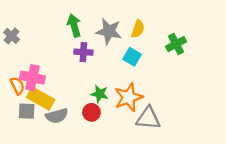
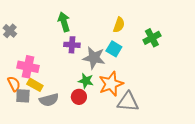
gray star: (109, 31) -> (94, 58), moved
orange semicircle: (17, 86) -> (14, 84), moved
yellow rectangle: (41, 98) -> (35, 85), size x0.7

